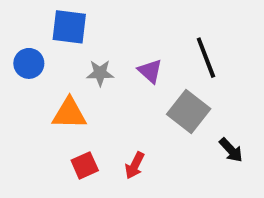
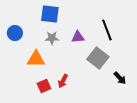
blue square: (69, 27) -> (50, 14), moved
purple triangle: (150, 71) -> (78, 37), turned -48
red arrow: (135, 165) -> (63, 81), moved

